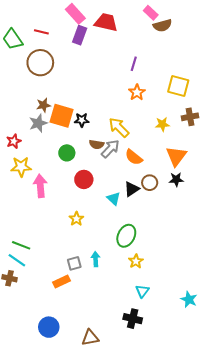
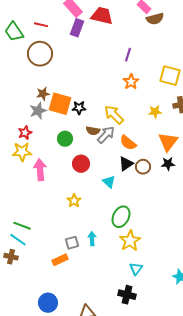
red star: (14, 141) -> (25, 133), moved
black triangle: (132, 189) -> (126, 164), moved
yellow star: (136, 261) -> (130, 241), size x1.5

